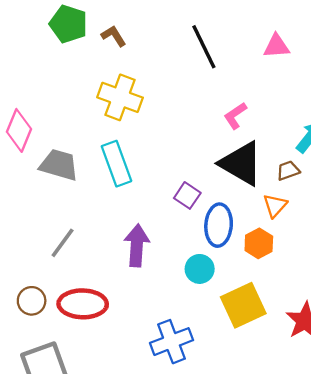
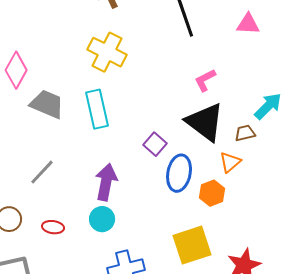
cyan circle: (200, 269) -> (102, 219), moved
red ellipse: (83, 304) -> (53, 227), size x0.5

